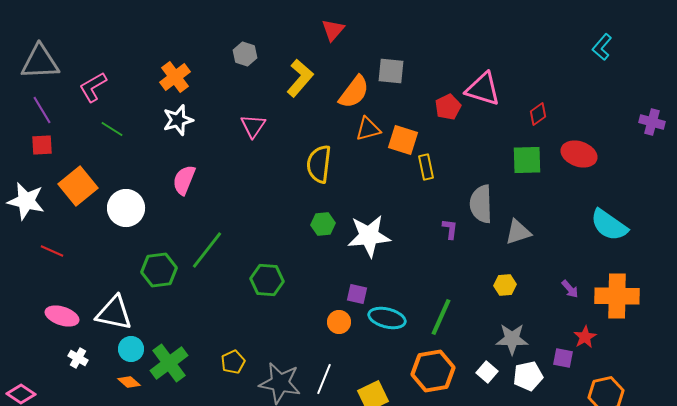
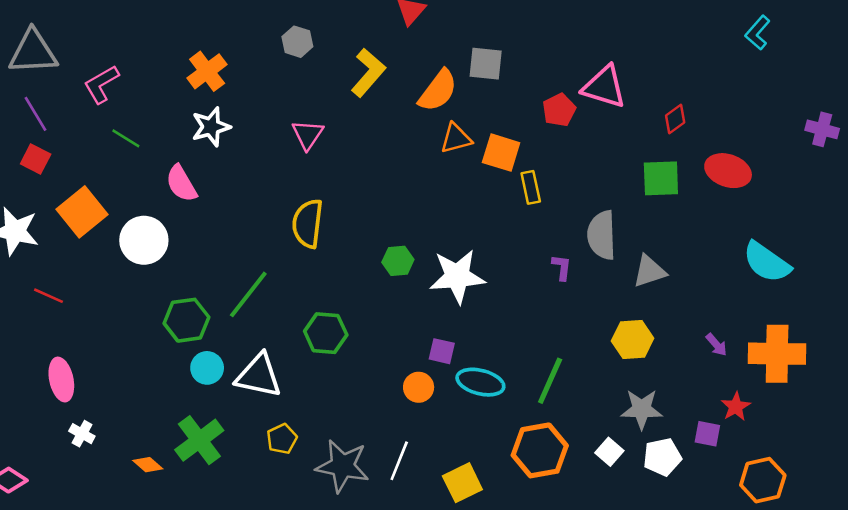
red square: (42, 145) -> (36, 159), turned 30
yellow semicircle: (319, 164) -> (308, 223), moved
pink semicircle: (184, 180) -> (181, 184), moved, turned -52
yellow hexagon: (505, 285) -> (633, 340), size x1.4
white triangle: (114, 313) -> (259, 376), moved
pink ellipse: (62, 316) -> (61, 380), turned 60
cyan circle: (131, 349) -> (207, 368), moved

